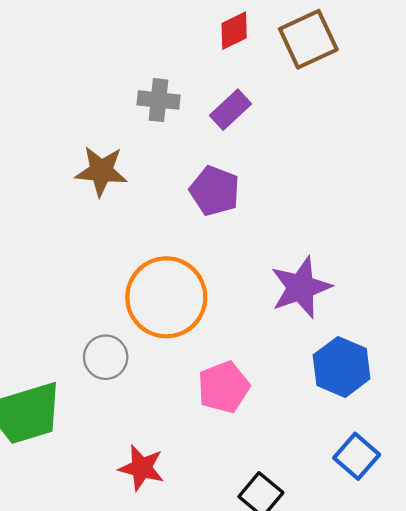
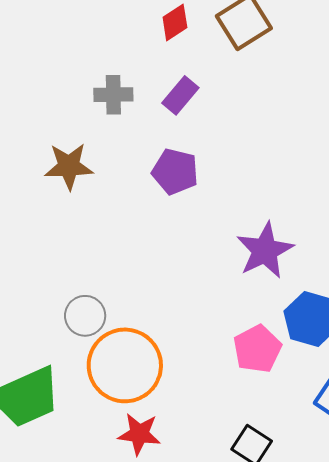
orange circle: (166, 297) -> (125, 365), moved
gray circle: (106, 357) -> (85, 316), moved
pink pentagon: (224, 387) -> (257, 349), moved

